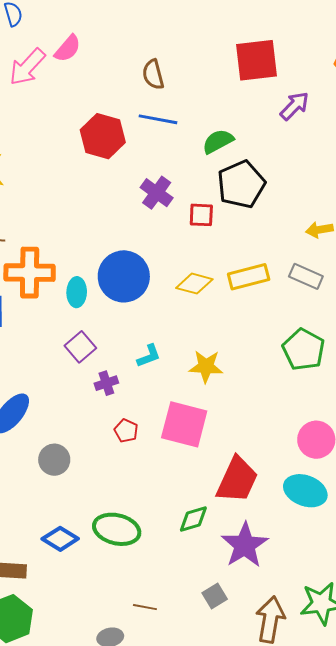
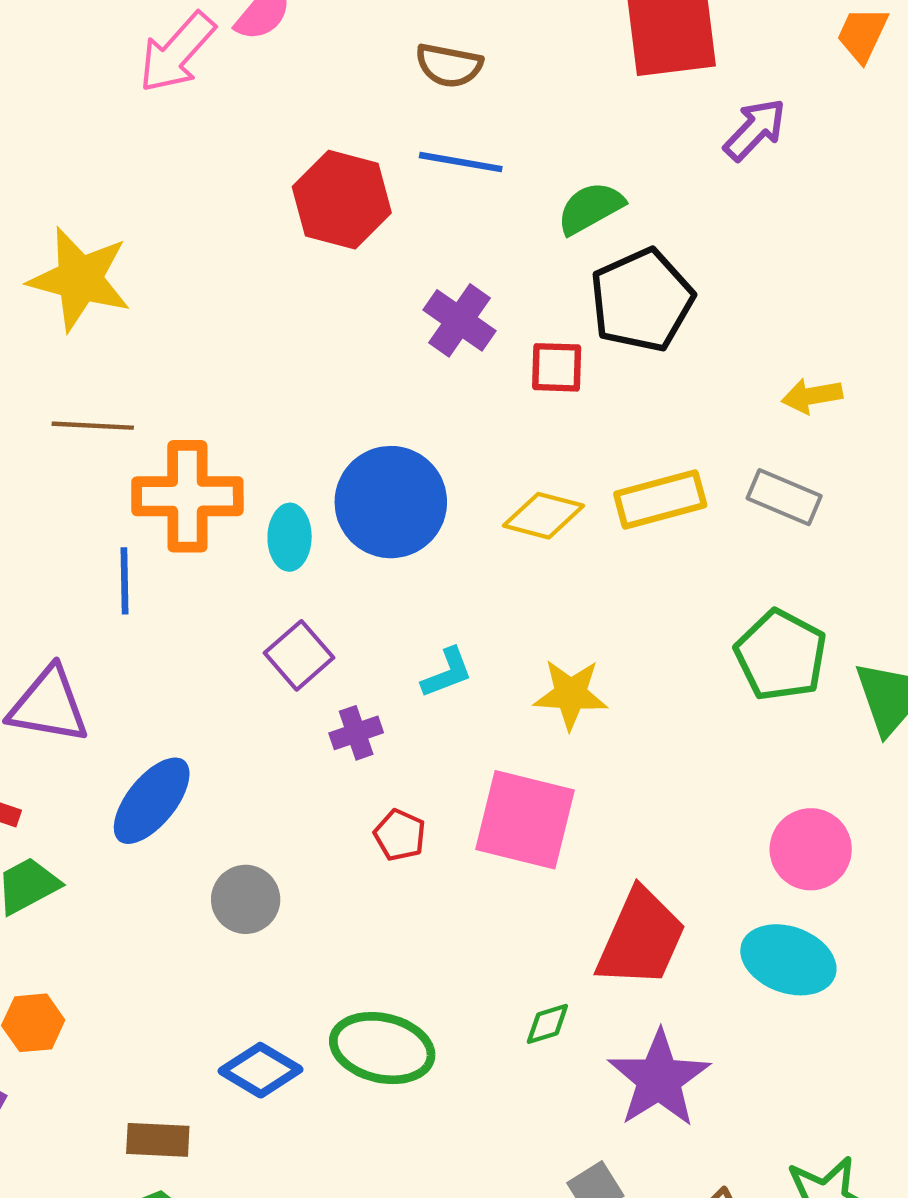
brown semicircle: (153, 74) -> (449, 65), turned -64
green diamond: (193, 519) -> (547, 1024), size x0.7

